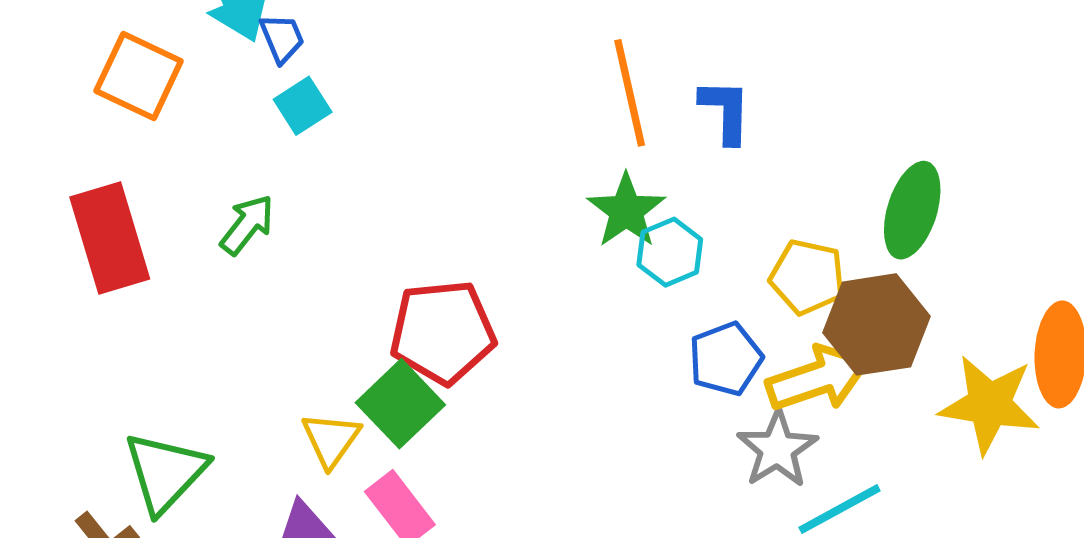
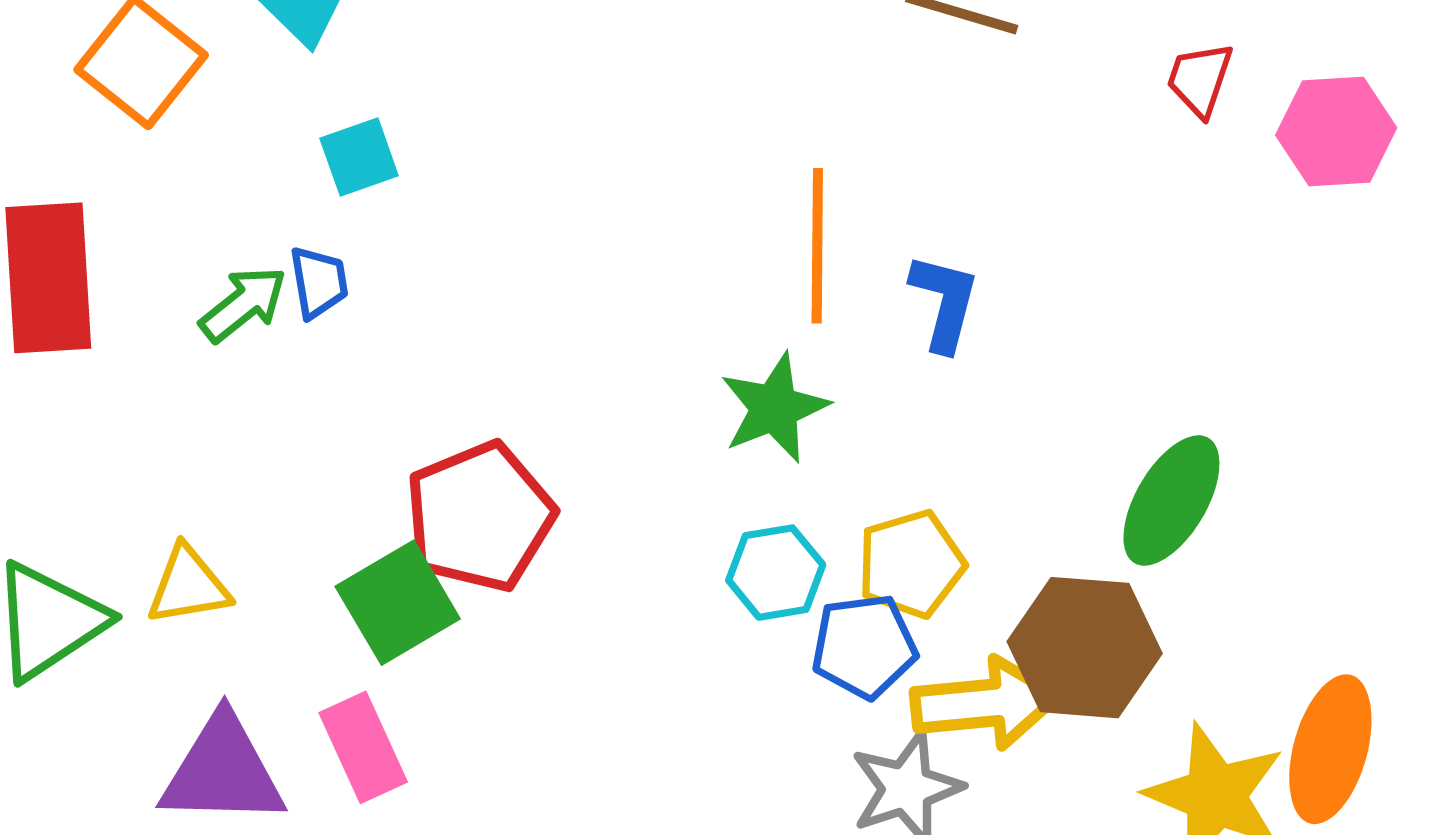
blue trapezoid: (282, 38) -> (319, 282), moved
cyan hexagon: (670, 252) -> (776, 573), moved
yellow pentagon: (807, 277) -> (911, 564), moved, turned 30
red pentagon: (443, 332) -> (480, 517), turned -30
yellow triangle: (331, 440) -> (188, 586), moved, turned 32

